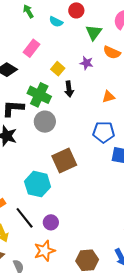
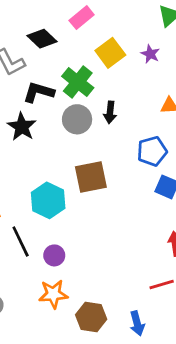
yellow square: (58, 69) -> (110, 53), size x1.5
black arrow: (69, 89) -> (110, 112), moved
blue pentagon: (104, 132) -> (152, 151), turned -30
orange star: (45, 251) -> (53, 294), moved

